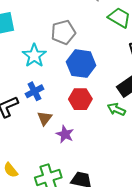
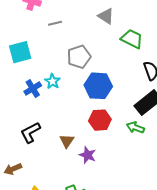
cyan star: (34, 56) -> (52, 81), size x0.7
blue cross: (34, 91) -> (33, 88), moved

